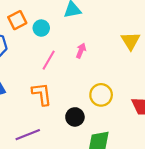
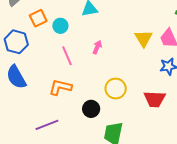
pink line: (49, 60) -> (67, 56), turned -54
orange L-shape: (42, 94) -> (60, 87), turned -70

